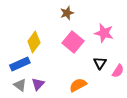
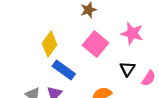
blue rectangle: (20, 64) -> (64, 70), moved, turned 60

